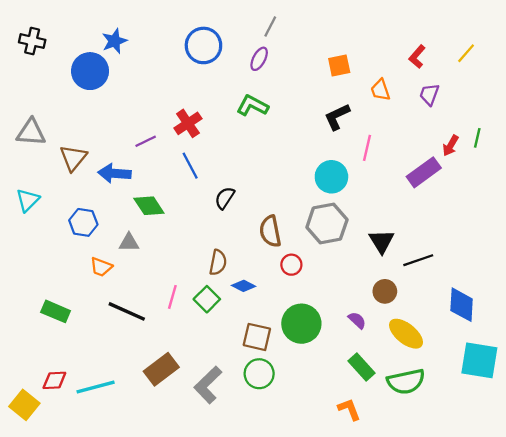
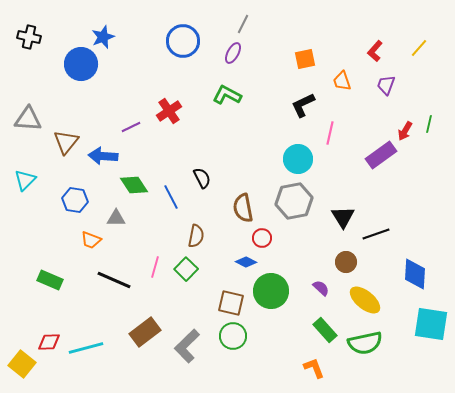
blue line: (190, 166) -> (171, 197), moved
black semicircle: (225, 198) -> (202, 178), turned 120
blue diamond: (244, 286) -> (246, 262), moved

